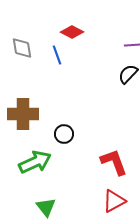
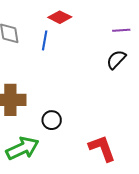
blue line: (57, 55) -> (45, 40), turned 30

